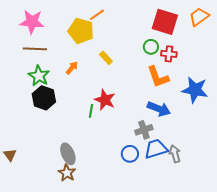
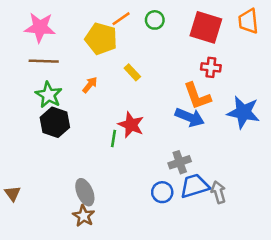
orange trapezoid: (199, 17) -> (248, 21), turned -60
green circle: (151, 47) -> (155, 20), moved
blue arrow: (159, 109) -> (190, 117), moved

